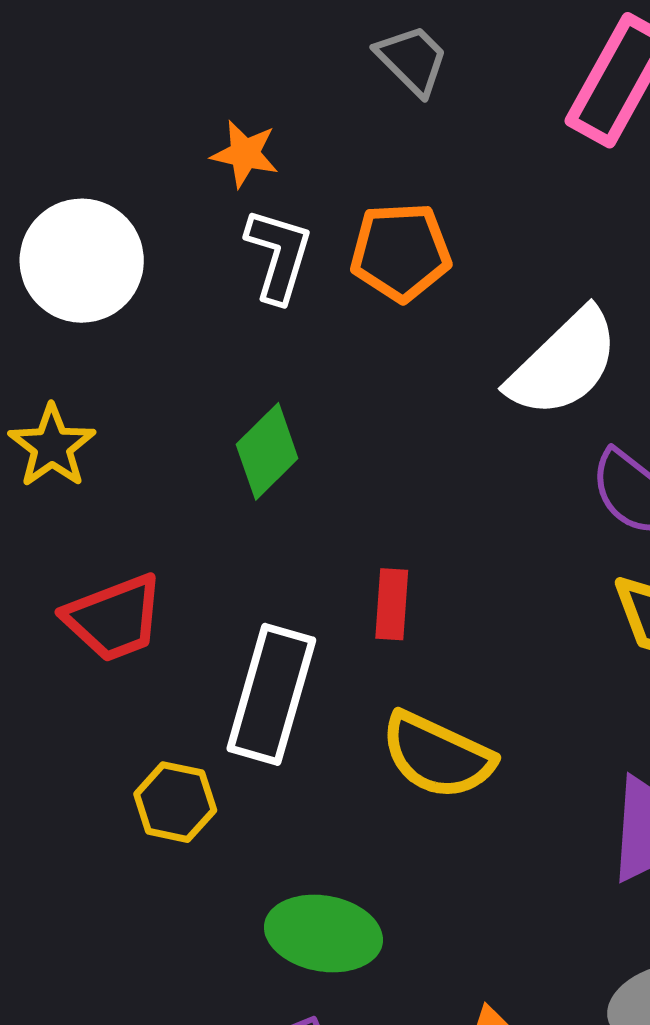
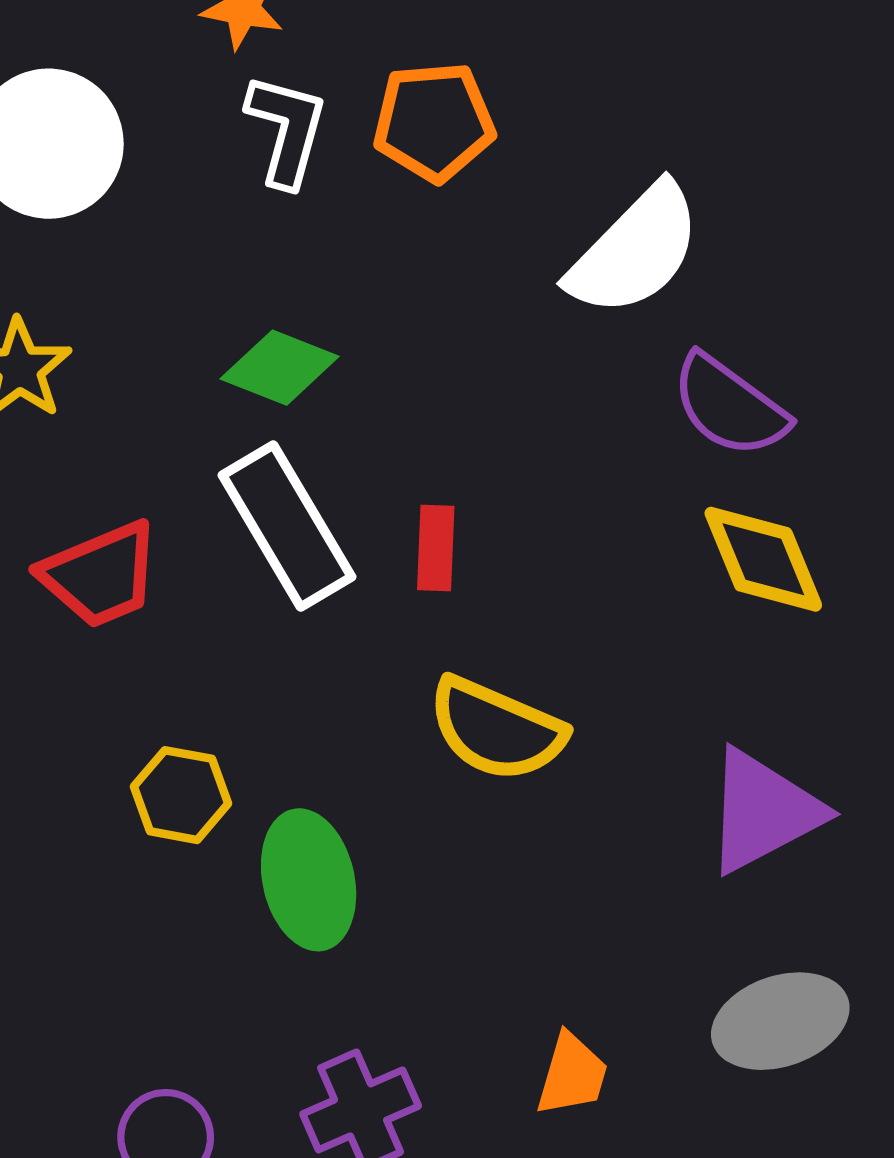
green diamond: (267, 451) -> (280, 368), turned 68
white rectangle: (271, 694) -> (287, 526), moved, turned -45
green ellipse: (323, 934) -> (309, 880), moved, turned 69

